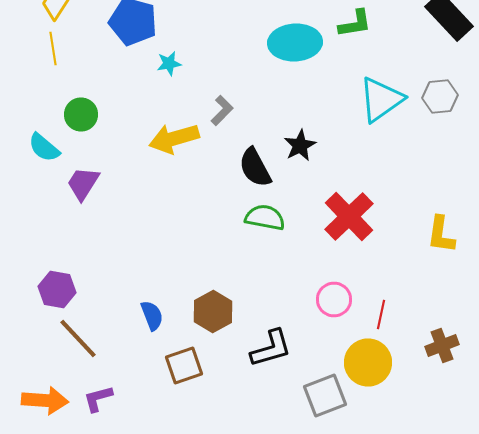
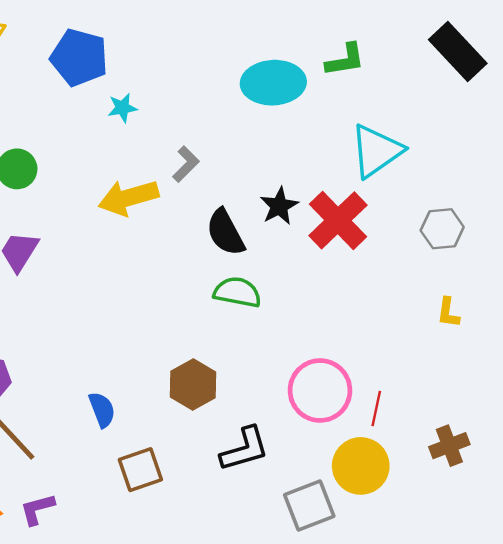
gray hexagon: (440, 96) -> (442, 229), moved
red cross: (349, 216) -> (338, 220), moved
yellow L-shape: (441, 234) -> (448, 313), size x0.7
pink circle: (334, 300) -> (320, 390), size x1.5
brown hexagon: (213, 312) -> (193, 384), moved

